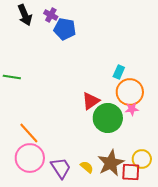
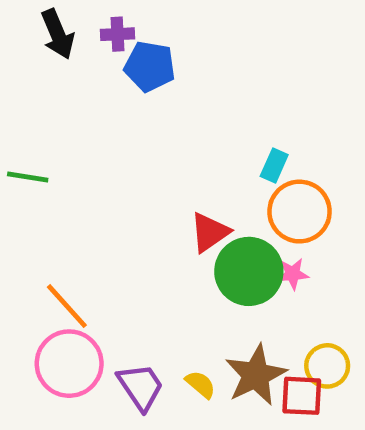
purple cross: (51, 15) -> (118, 34), turned -32
pink star: (132, 109) -> (293, 274), moved

